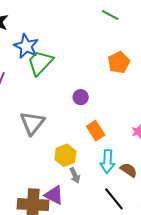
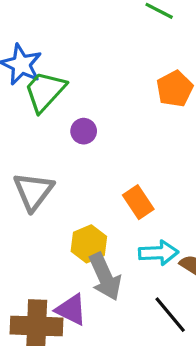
purple circle: (81, 97) -> (84, 131), moved
cyan arrow: (107, 161) -> (158, 253), turned -95
gray arrow: (75, 175) -> (105, 277), size x1.8

